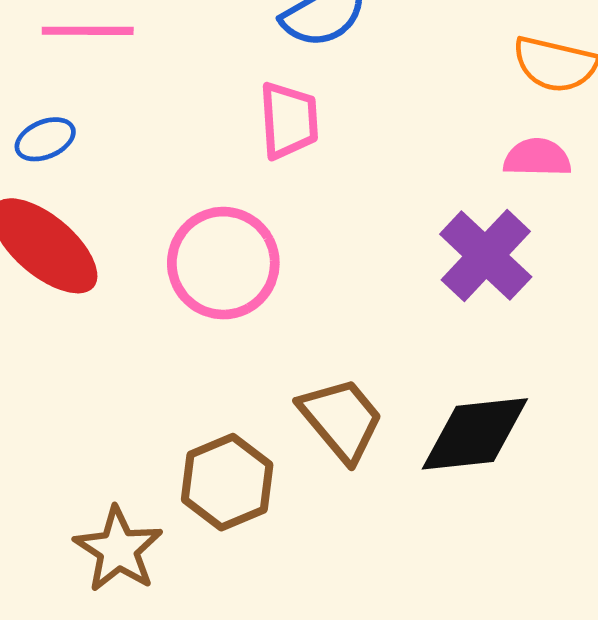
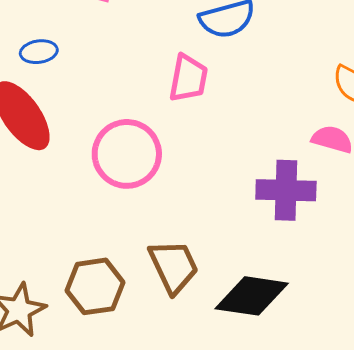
purple cross: (486, 256) -> (286, 190), turned 34

